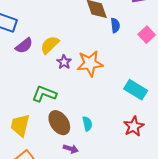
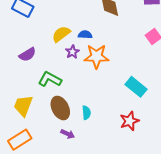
blue semicircle: (115, 25) -> (85, 35), moved, turned -88
purple semicircle: (24, 46) -> (27, 55), moved

